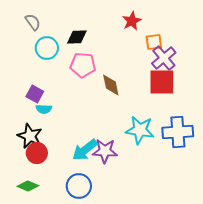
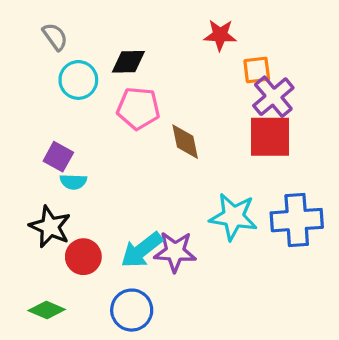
red star: (132, 21) -> (220, 35), turned 30
red circle: (37, 153) -> (83, 257), moved

